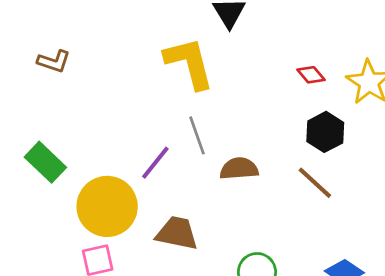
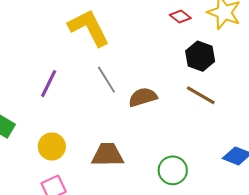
purple line: (155, 163) -> (49, 84), moved
yellow circle: (107, 206) -> (52, 146), size x0.6

